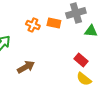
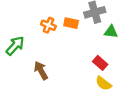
brown arrow: (26, 67) -> (41, 70), turned -90

